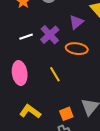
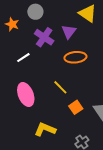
purple cross: (50, 35) -> (44, 37), moved
orange square: (66, 114) -> (76, 107), moved

